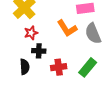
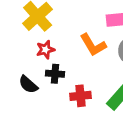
black semicircle: (25, 67) -> (28, 84), moved, turned 133

